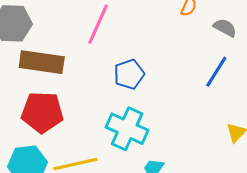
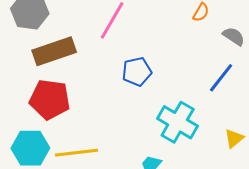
brown rectangle: (42, 62) -> (54, 51), turned -33
cyan cross: (127, 129) -> (178, 122), moved

